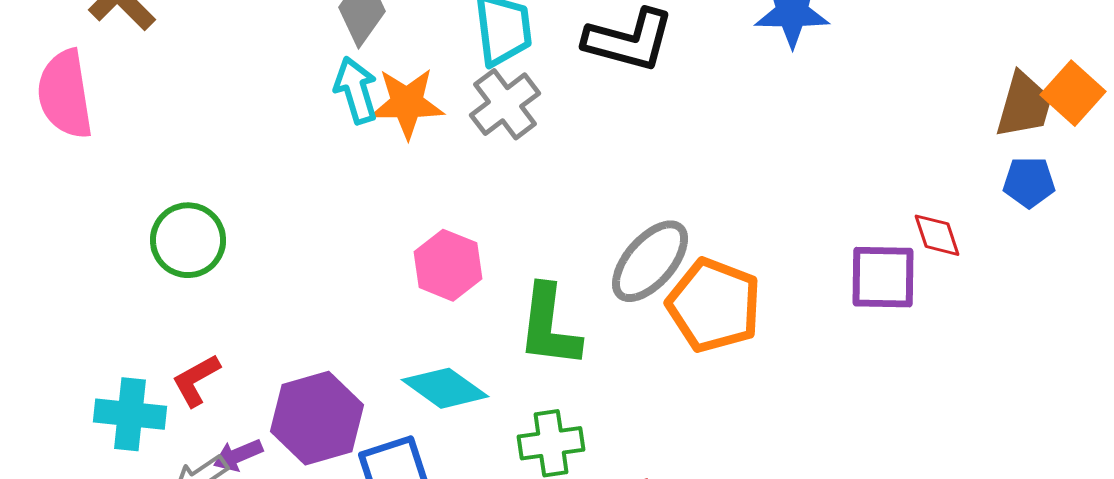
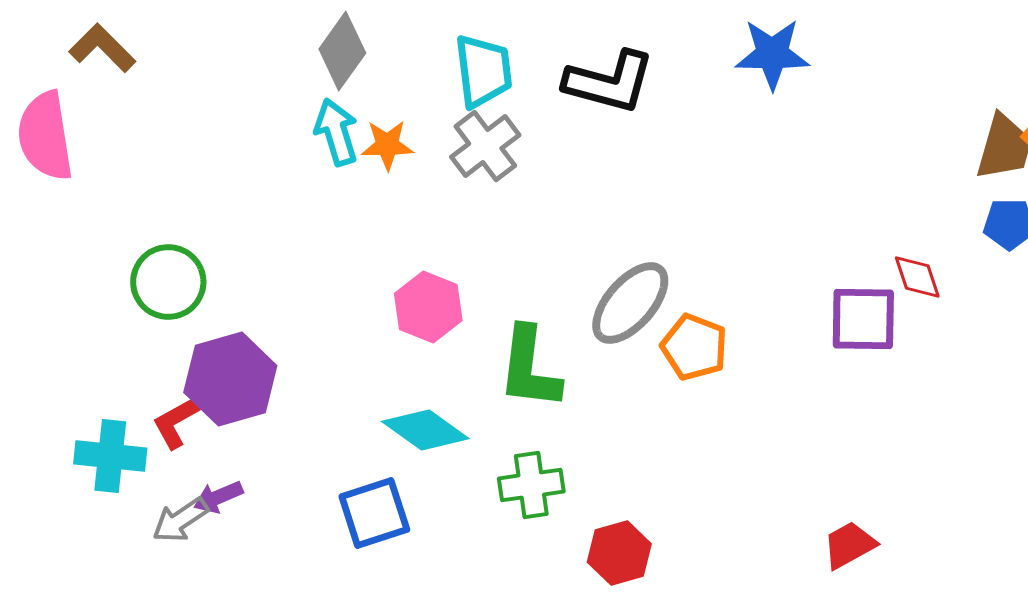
orange star: (407, 103) -> (387, 145), size x0.7
orange pentagon: (714, 305) -> (694, 347), size x0.7
purple hexagon: (317, 418) -> (230, 379), moved

